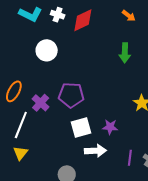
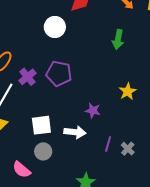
white circle: (47, 50) -> (55, 27), moved
white square: (81, 128) -> (41, 125), moved

